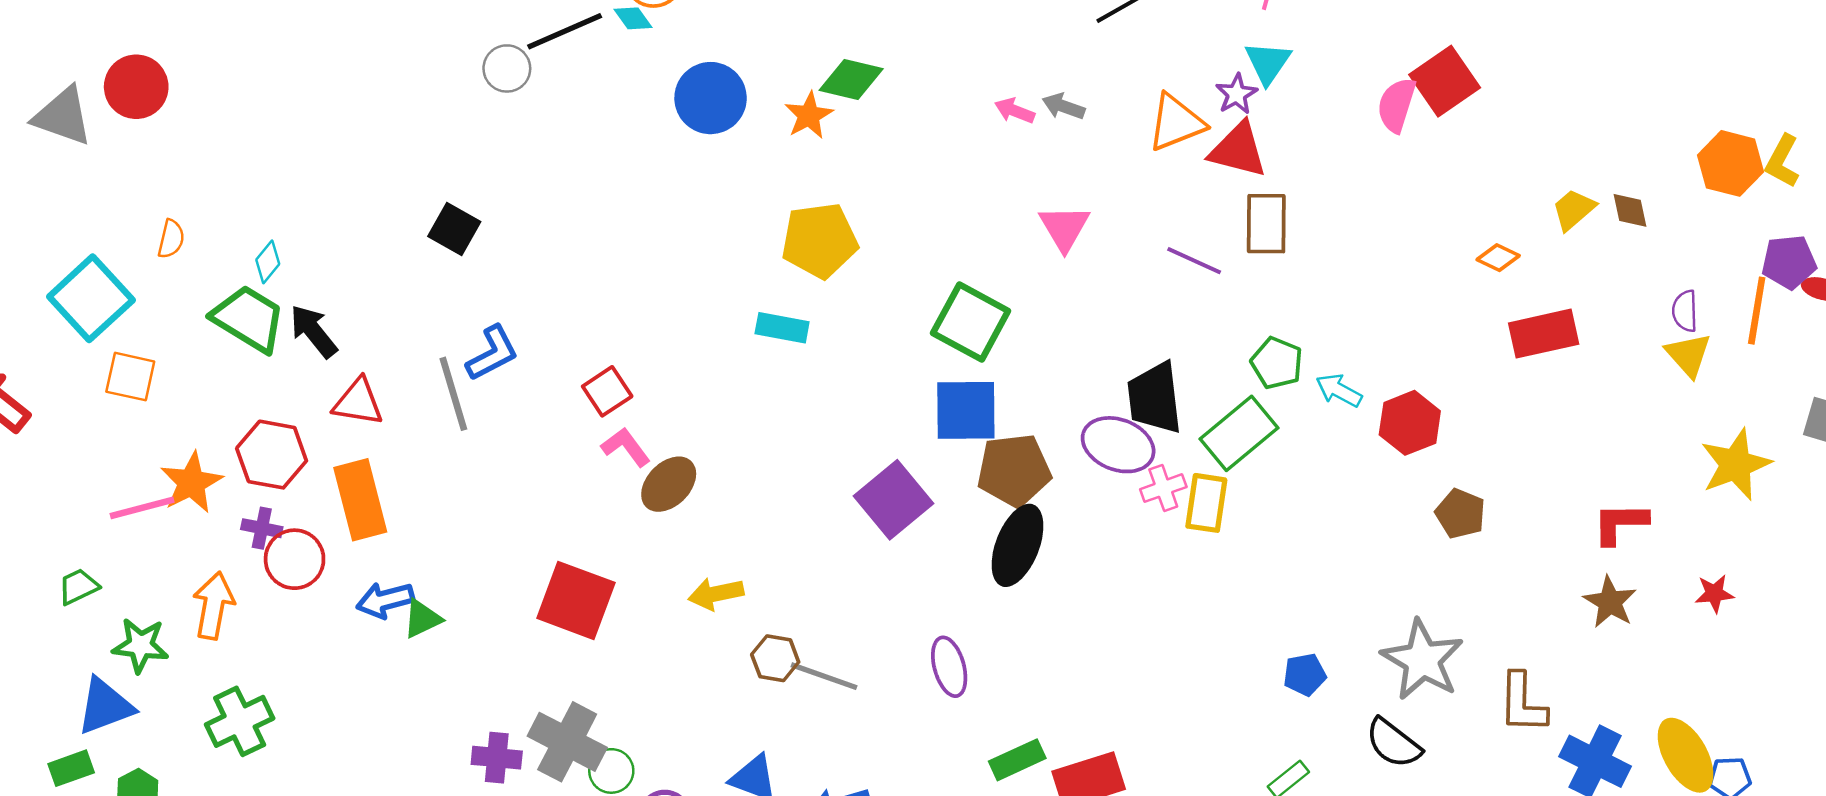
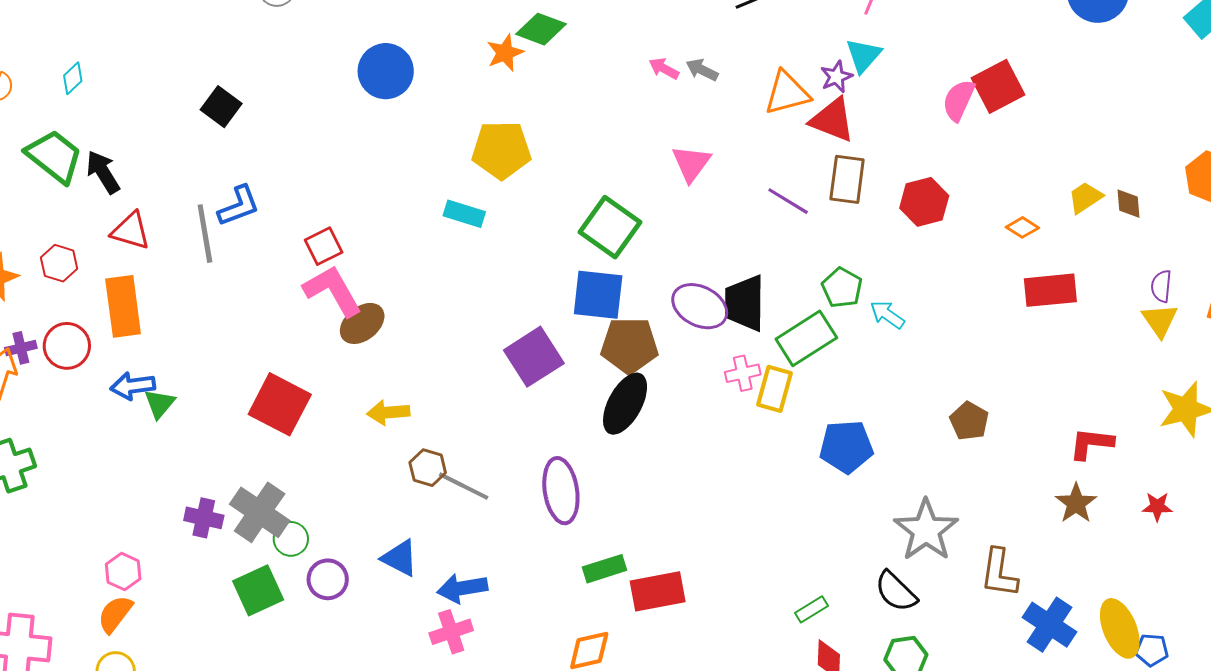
blue circle: (711, 98) -> (386, 71), moved
cyan diamond: (268, 262) -> (73, 78), moved
red hexagon: (1410, 423) -> (924, 202), moved
purple ellipse: (1118, 445) -> (700, 306), moved
pink L-shape: (626, 447) -> (333, 291), size x1.6
red hexagon: (272, 455) -> (59, 263), size x0.7
purple cross: (262, 528) -> (21, 348), moved, turned -32
green triangle: (422, 619) -> (160, 404), turned -32
purple ellipse: (949, 667) -> (561, 491), size x1.4
blue pentagon: (1305, 675) -> (846, 447), moved, size x1.6

